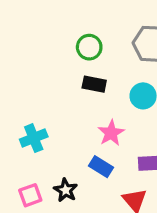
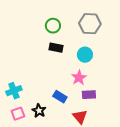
pink star: (111, 133) -> (79, 78), moved
cyan cross: (34, 138) -> (14, 91), moved

